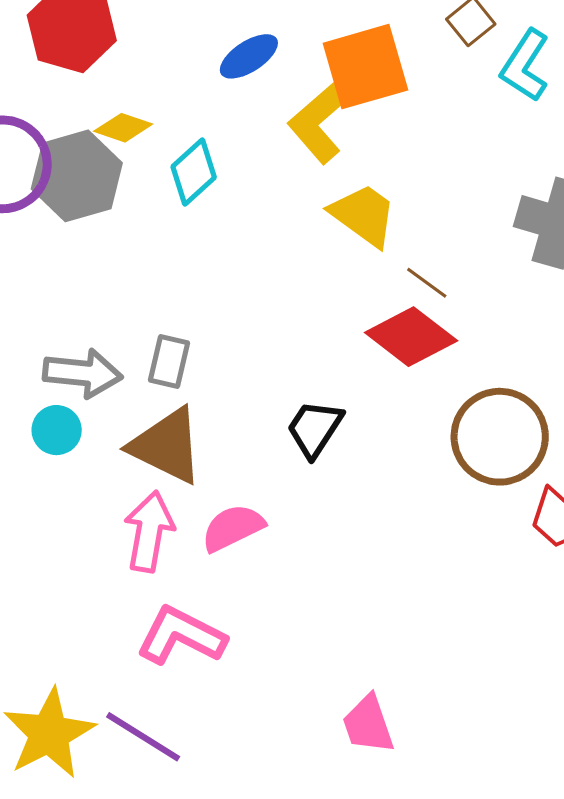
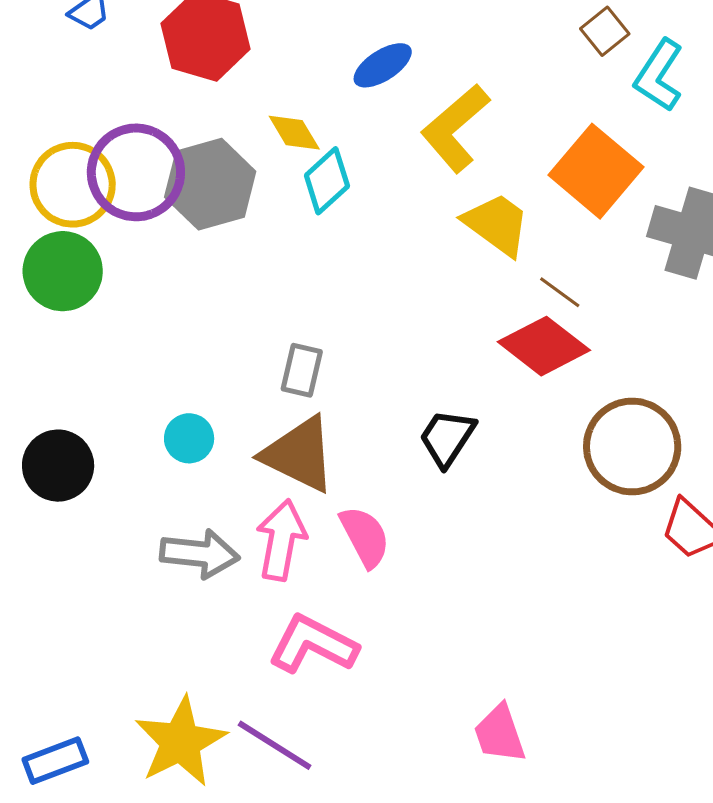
orange square: (365, 67) -> (596, 171), moved, turned -34
yellow diamond: (123, 128) -> (294, 133), moved, turned 40
gray arrow: (83, 373) -> (200, 554), moved
pink semicircle: (233, 528) -> (365, 537), turned 88

